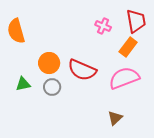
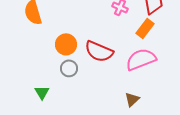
green triangle: (23, 84) -> (42, 92), moved, turned -49

